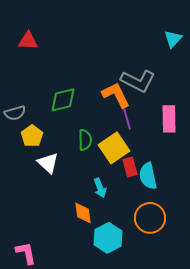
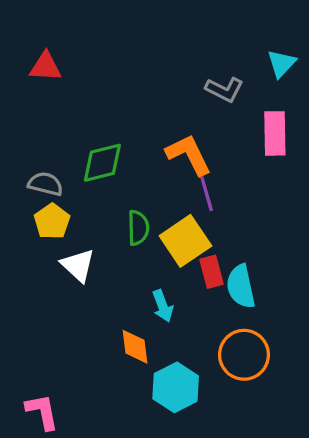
gray L-shape: (138, 81) -> (224, 90), moved, size x0.7
gray semicircle: (15, 113) -> (45, 184), moved, turned -150
pink rectangle: (169, 119) -> (275, 133), moved

